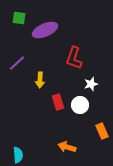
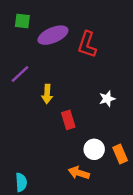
red L-shape: (74, 58) -> (87, 45), moved
white circle: (80, 105) -> (94, 149), moved

